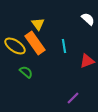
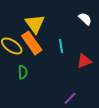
yellow triangle: (38, 24) -> (35, 24), size x1.5
green semicircle: (26, 72) -> (23, 72), turned 48

